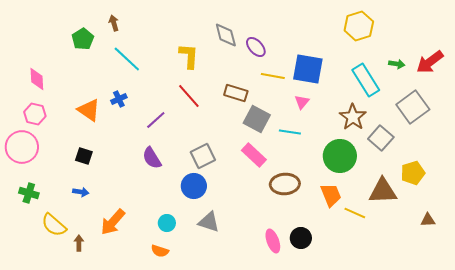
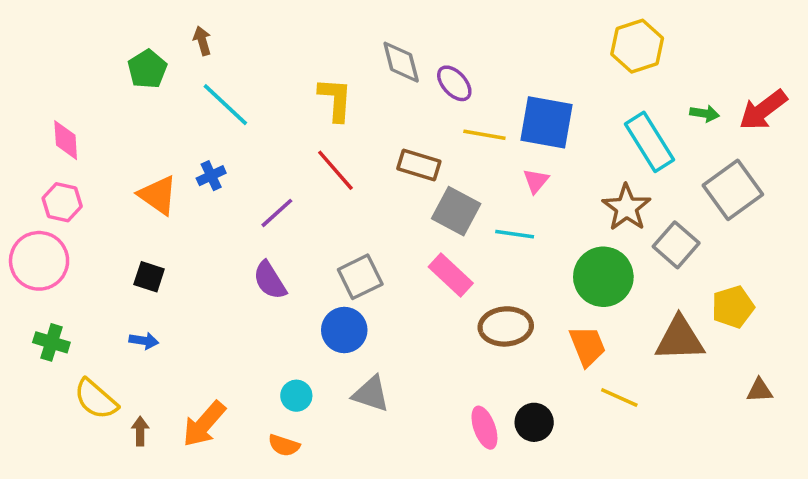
yellow line: (355, 213) -> (619, 397), moved
orange arrow: (113, 222) -> (204, 424), moved

